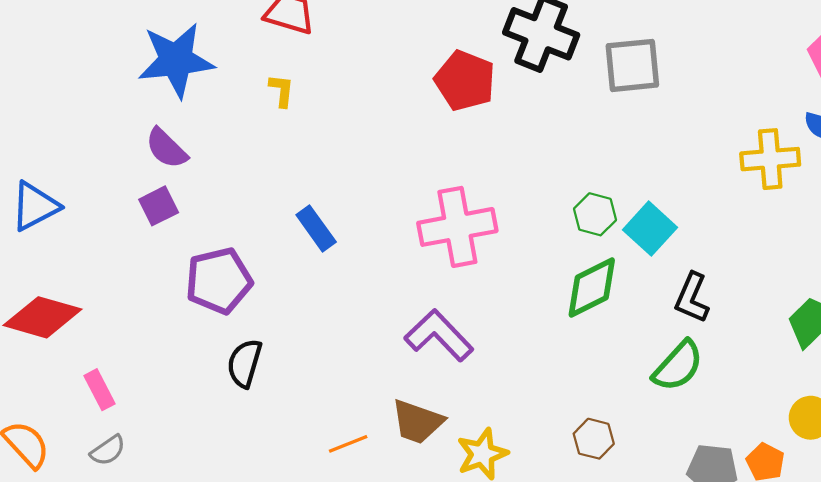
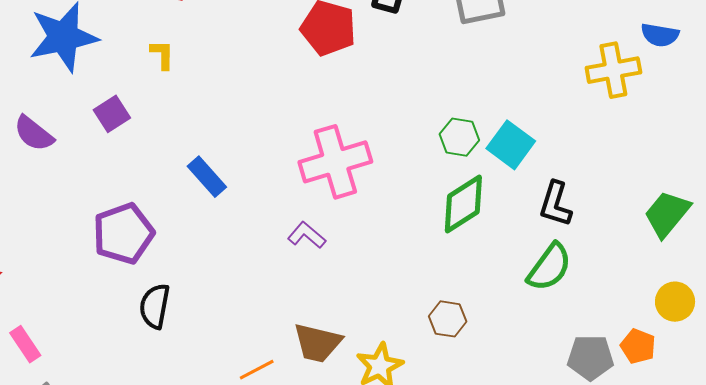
purple semicircle: (166, 148) -> (34, 133), moved
purple square: (159, 206) -> (112, 114), moved
purple L-shape: (439, 335) -> (307, 235), moved, size x0.6
brown hexagon: (594, 439) -> (448, 319), moved

